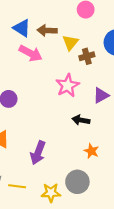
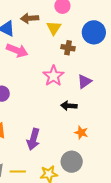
brown arrow: (47, 30) -> (30, 18), moved
yellow triangle: (70, 43) -> (54, 28), moved
brown cross: (87, 56) -> (68, 48), turned 32

